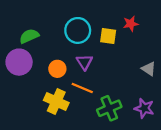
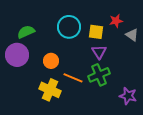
purple triangle: (84, 62) -> (99, 52), moved
gray triangle: (149, 69) -> (132, 35), moved
green cross: (109, 108) -> (99, 75), moved

